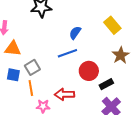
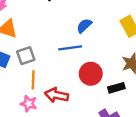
black rectangle: (106, 84) -> (116, 88), moved
orange line: (31, 88) -> (33, 80), moved

